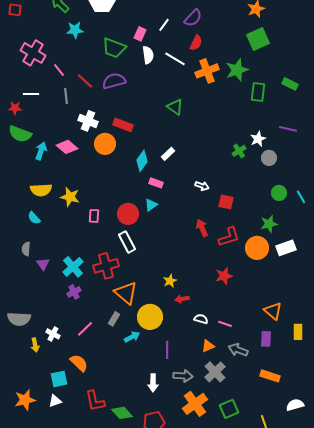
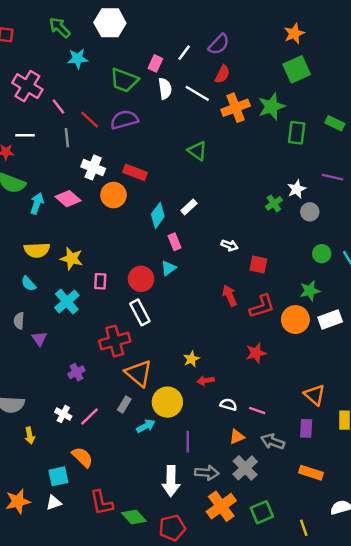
pink rectangle: (156, 183) -> (175, 242), turned 48
cyan cross: (73, 267) -> (67, 302), moved
white cross: (53, 334) -> (63, 414), moved
white arrow: (153, 383) -> (171, 481), size x1.4

